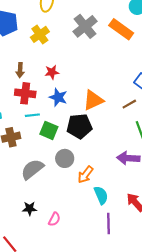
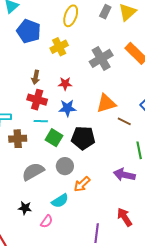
gray cross: (85, 26) -> (101, 58), moved
blue star: (58, 97) -> (67, 108), turned -30
orange triangle: (93, 100) -> (106, 103), moved
brown line: (129, 104) -> (124, 121), moved, turned 48
cyan semicircle: (101, 195) -> (60, 201), moved, turned 72

